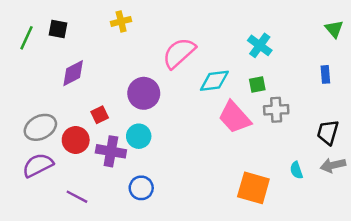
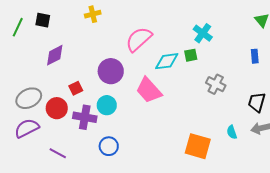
green square: (257, 84) -> (191, 55), moved
gray cross: (276, 110) -> (216, 84), turned 30
pink trapezoid: (235, 117) -> (149, 90), moved

